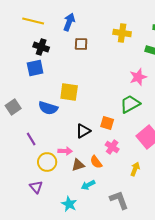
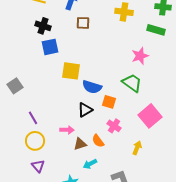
blue square: (35, 68) -> (50, 47), moved
green trapezoid: (130, 104) -> (132, 83), turned 65
blue semicircle: (48, 108) -> (92, 87), moved
yellow circle: (47, 162) -> (35, 141), moved

